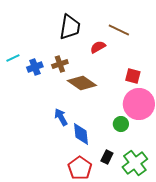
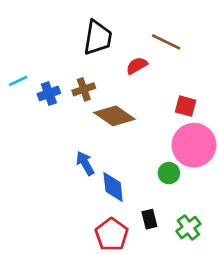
black rectangle: (107, 157) -> (149, 219), turned -40
green cross: (135, 163) -> (188, 227), size x0.7

